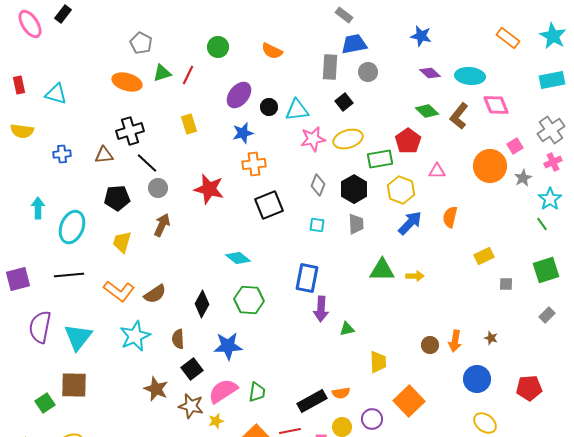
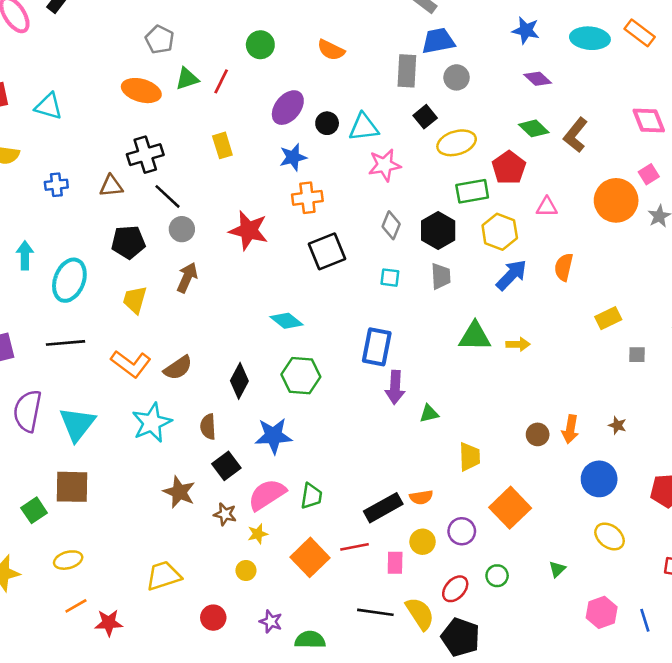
cyan ellipse: (470, 76) -> (590, 38), moved
pink diamond: (496, 105) -> (649, 121), moved
yellow ellipse: (348, 139) -> (457, 143), moved
brown star: (191, 406) -> (225, 514), size x0.7

